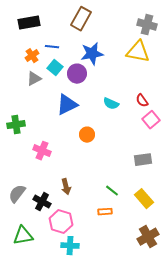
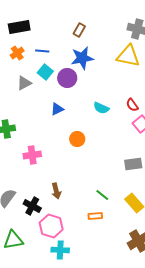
brown rectangle: (81, 19) -> (79, 30), moved, size x0.6
orange cross: (32, 56) -> (17, 53), moved
blue triangle: (67, 105) -> (57, 109), size x0.6
pink cross: (42, 151) -> (32, 155), turned -30

